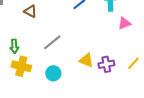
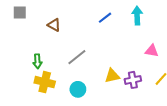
pink triangle: (124, 23) -> (152, 51), moved, turned 32
yellow triangle: (86, 60) -> (112, 76), turned -35

